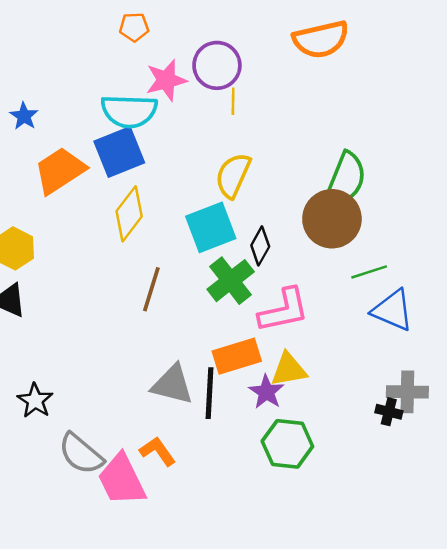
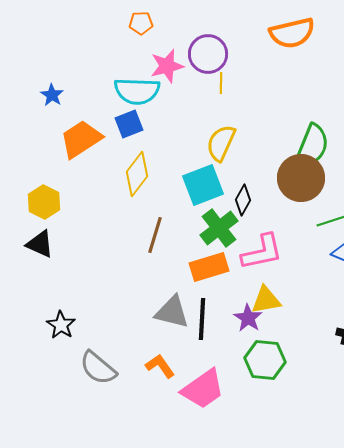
blue square: (119, 152) -> (129, 124), size x0.7
orange rectangle: (237, 356) -> (209, 267), moved
pink trapezoid: (122, 480) -> (203, 389), moved, turned -99

